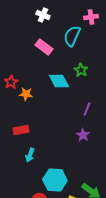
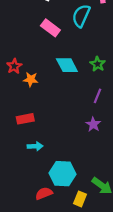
green star: (81, 70) -> (98, 64), moved
cyan arrow: (30, 155) -> (35, 146), turned -112

